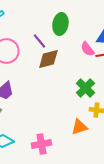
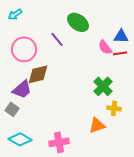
green ellipse: (60, 24) -> (78, 22), turned -65
brown diamond: (48, 59) -> (38, 74), moved

